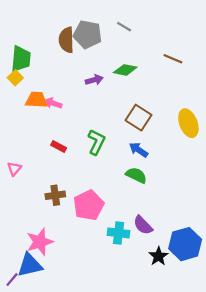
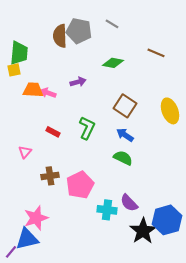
yellow square: (15, 78) -> (14, 70), turned 32
purple arrow: (94, 80) -> (78, 82), moved
pink triangle: (14, 169) -> (25, 152), moved
black star: (158, 256) -> (143, 231), size x1.5

